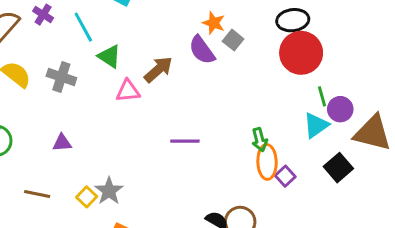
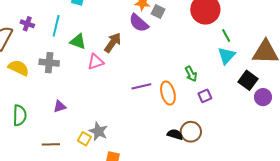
cyan line: (83, 27) -> (56, 26), turned 55
purple circle: (340, 109) -> (263, 97), moved
orange ellipse: (267, 162) -> (168, 93), moved
purple square: (285, 176) -> (205, 96), moved, turned 32

